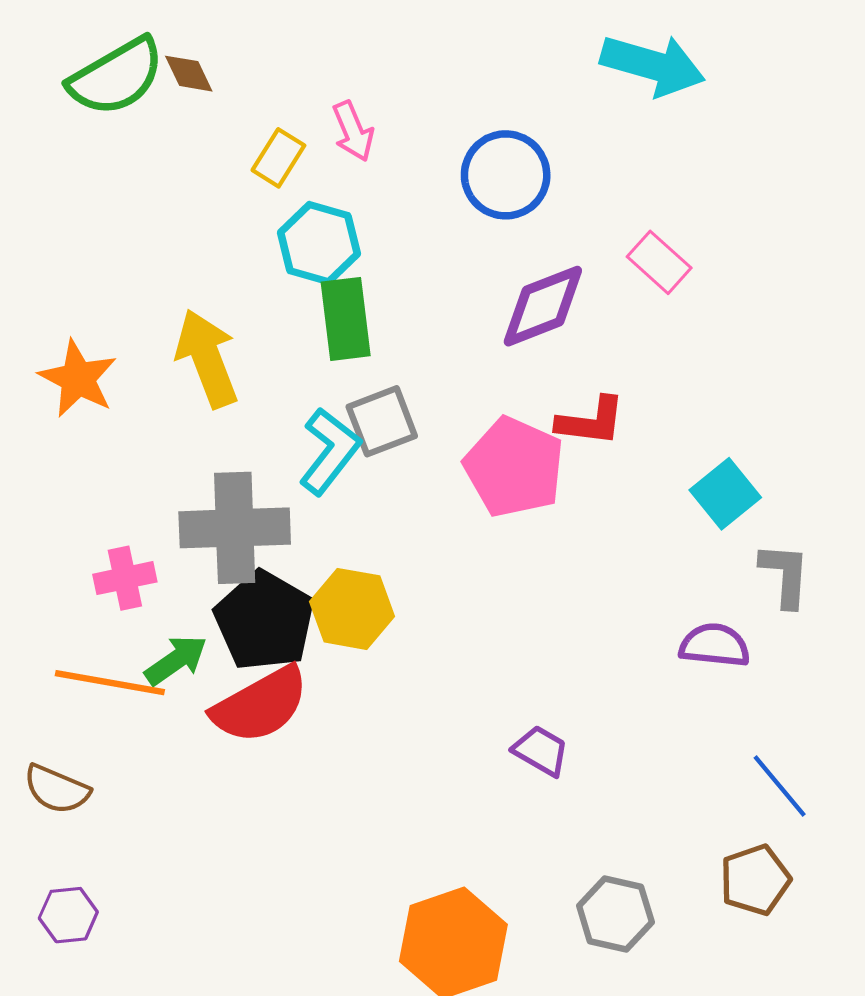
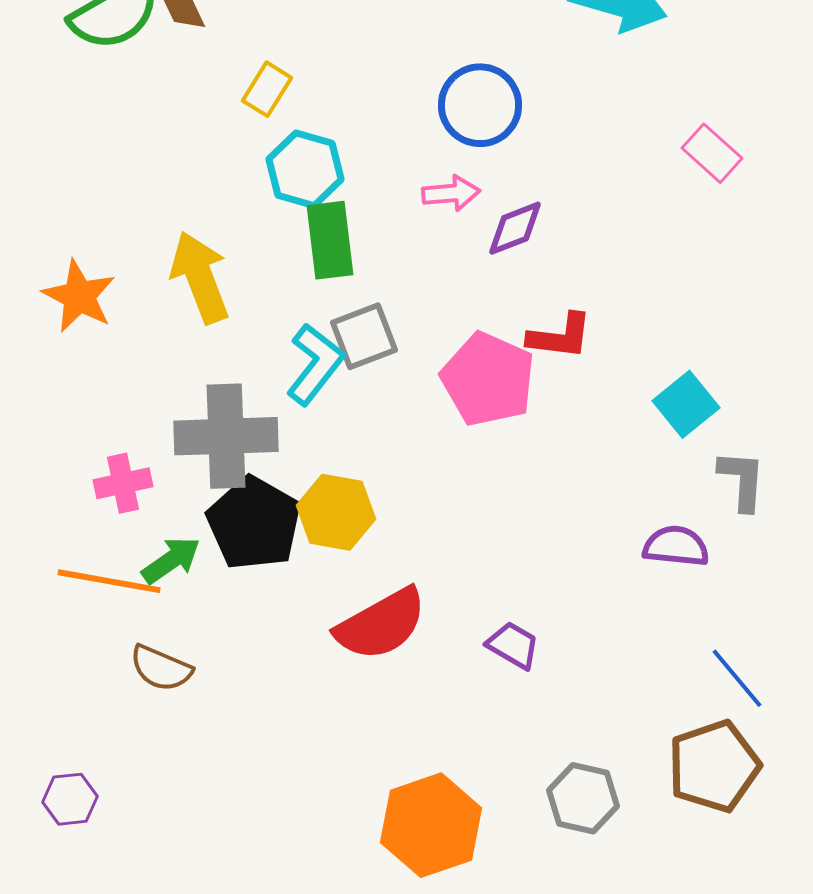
pink arrow: (353, 131) -> (451, 193), moved, turned -72
pink rectangle: (659, 262) -> (712, 153), moved
purple diamond: (543, 306) -> (515, 228), size x0.7
red semicircle: (260, 705) -> (381, 624), moved
brown semicircle: (57, 789) -> (161, 668), moved
brown pentagon: (755, 880) -> (714, 766), size x1.4

